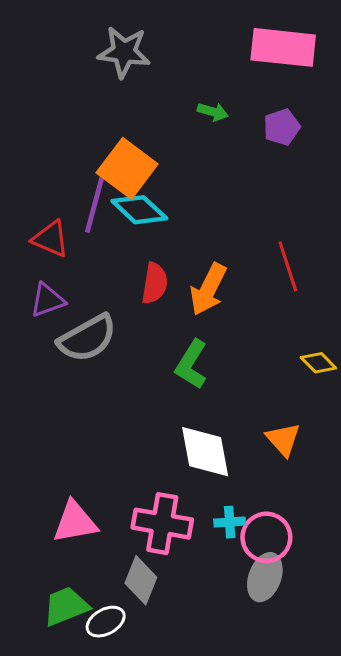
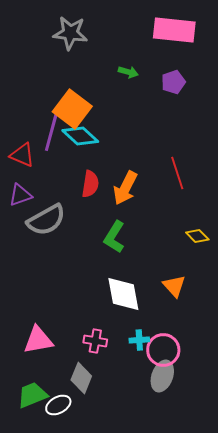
pink cross: (162, 524) -> (95, 341), size x0.6

